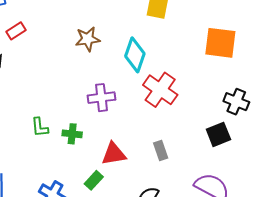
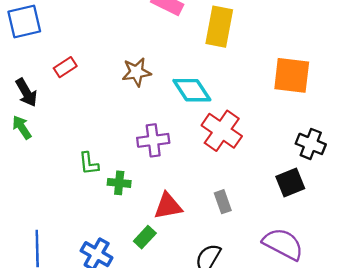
red rectangle: (16, 31) -> (65, 67), moved
cyan diamond: (135, 55) -> (192, 90), turned -52
green L-shape: (40, 127) -> (89, 163), moved

